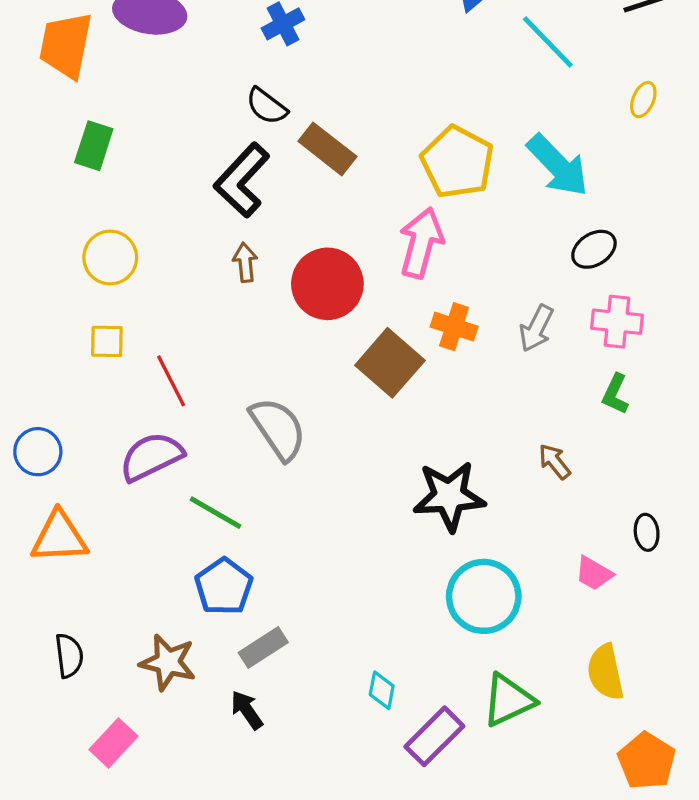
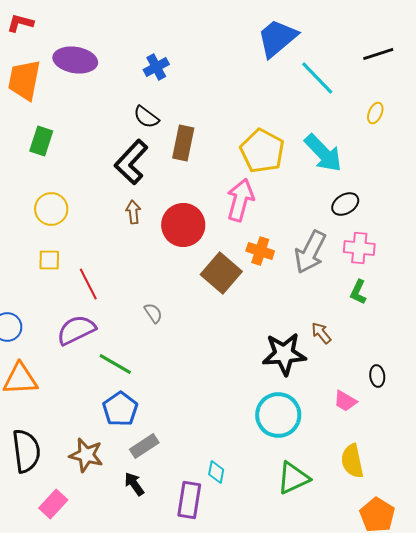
brown rectangle: (327, 149) -> (183, 143), turned 64
gray arrow: (536, 328) -> (310, 252), size x1.5
gray semicircle: (278, 429) -> (153, 313), size x0.5
black star: (449, 496) -> (284, 354), moved
black semicircle: (69, 656) -> (26, 451), size x1.6
purple rectangle: (434, 736) -> (189, 500), moved, turned -36

